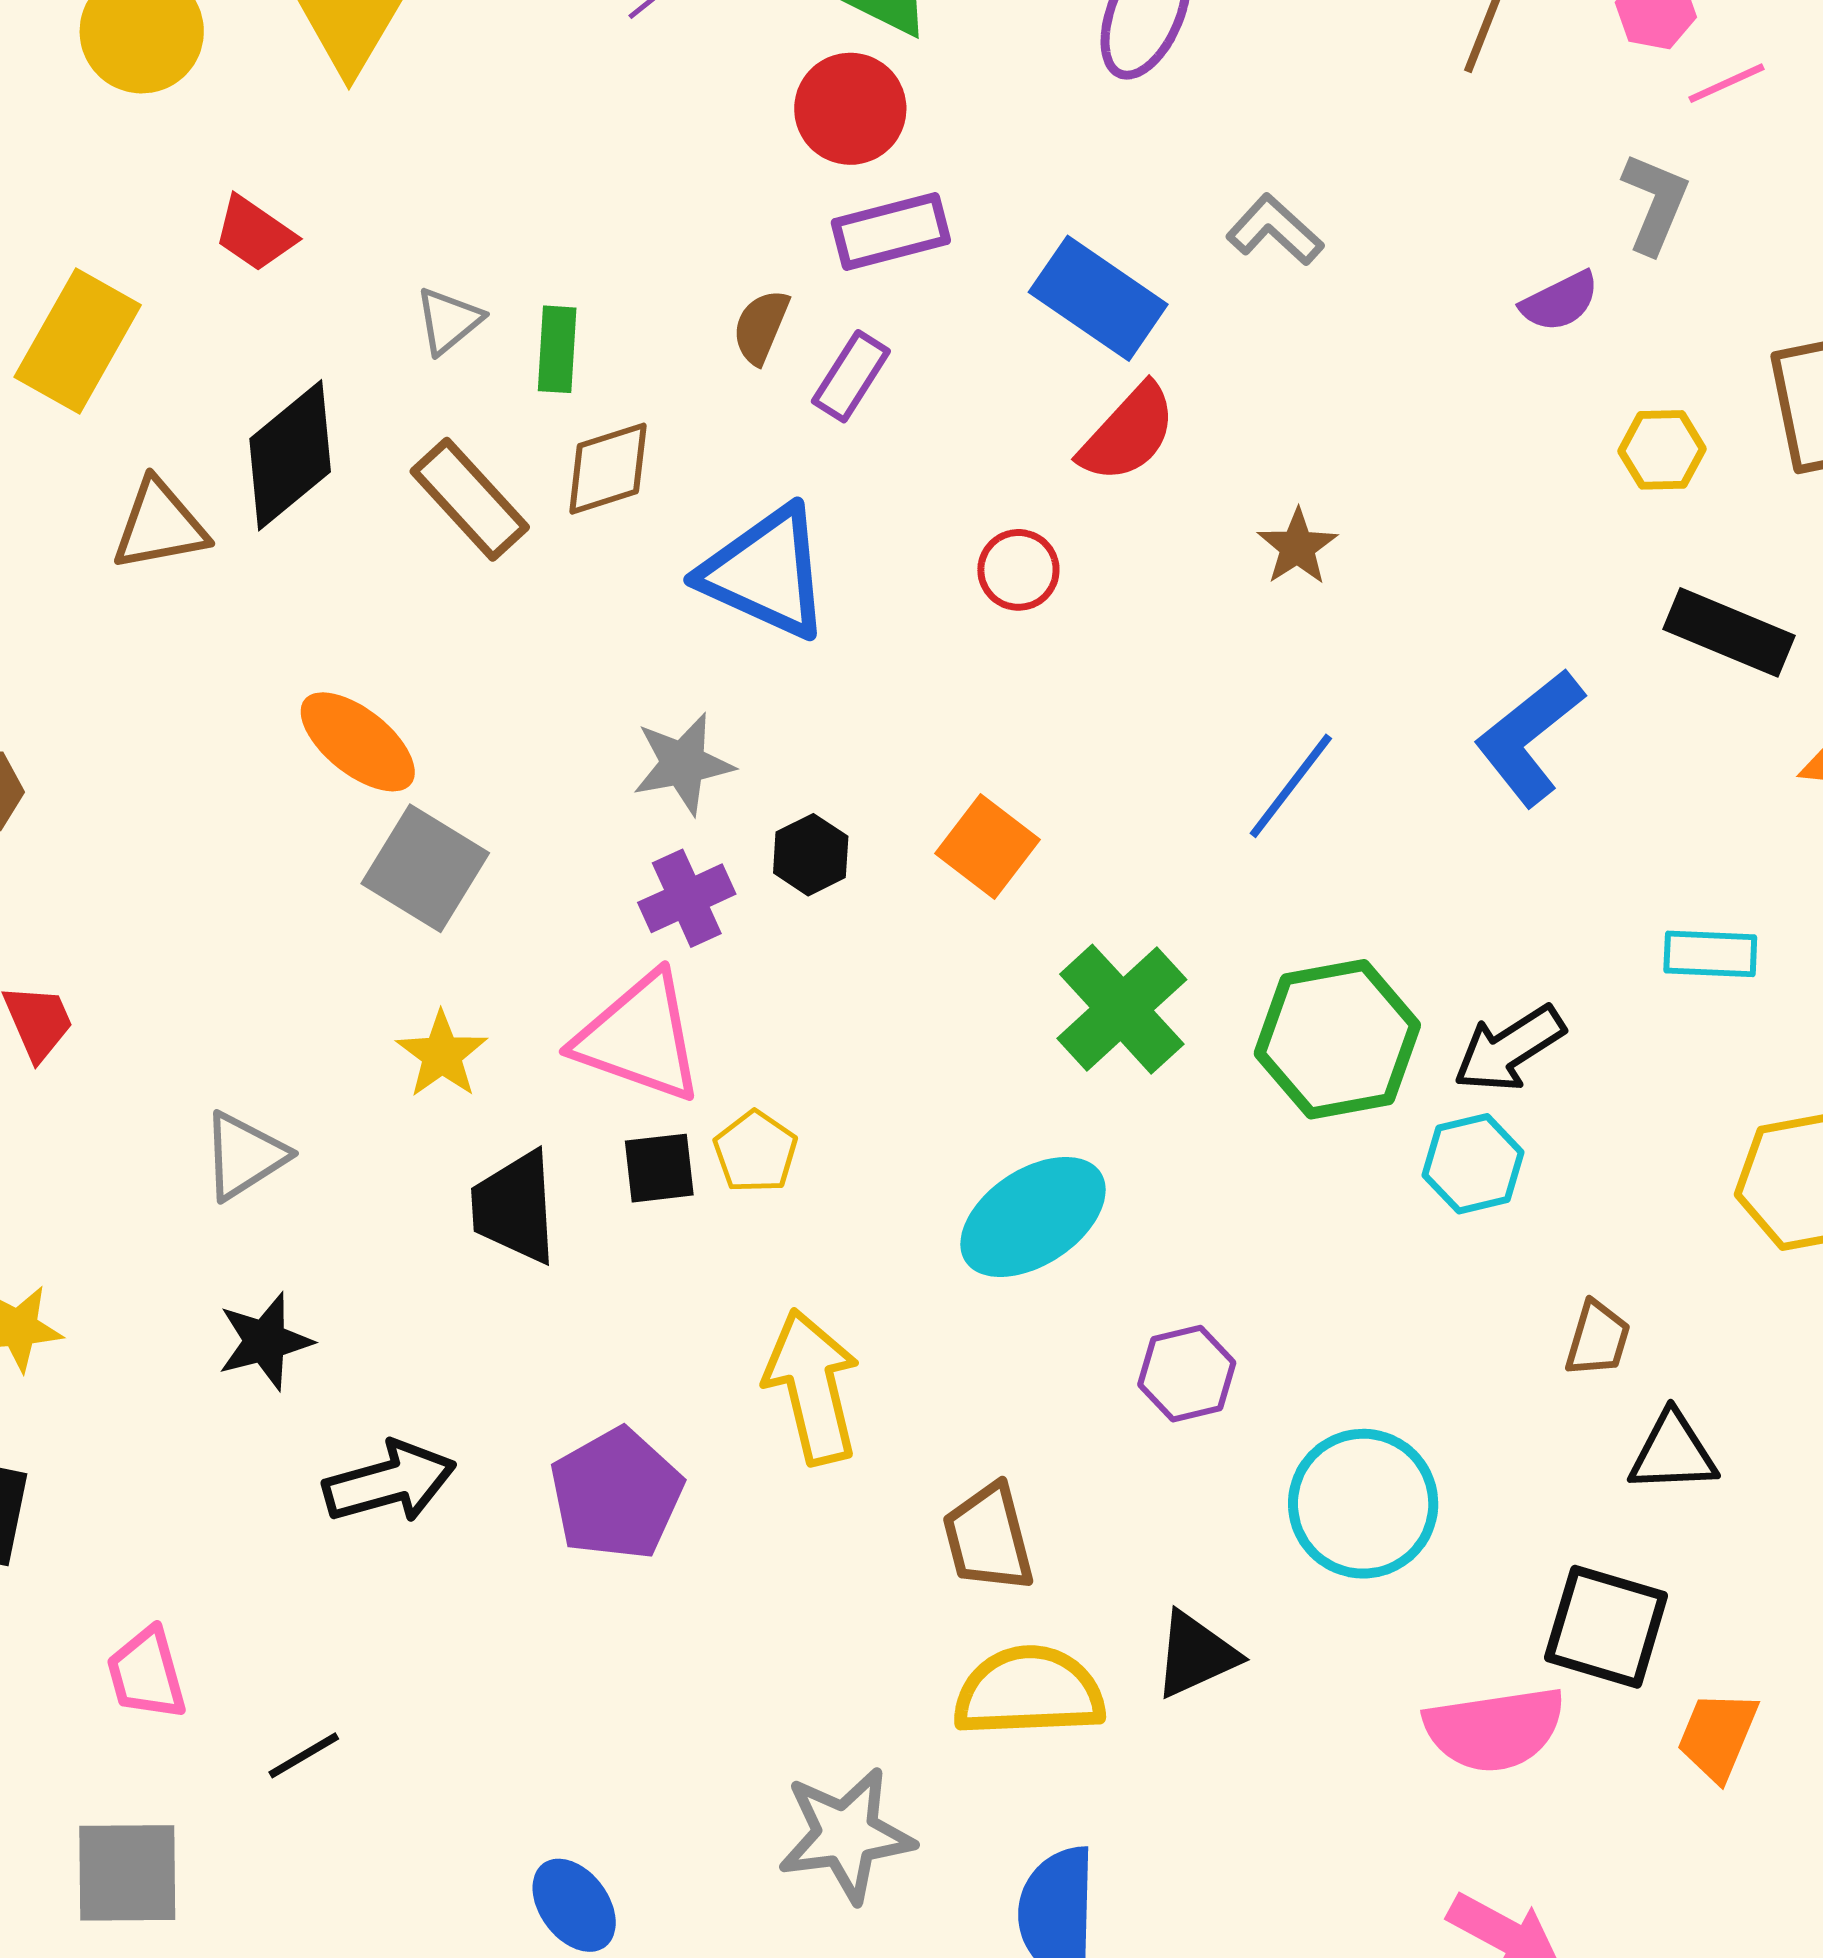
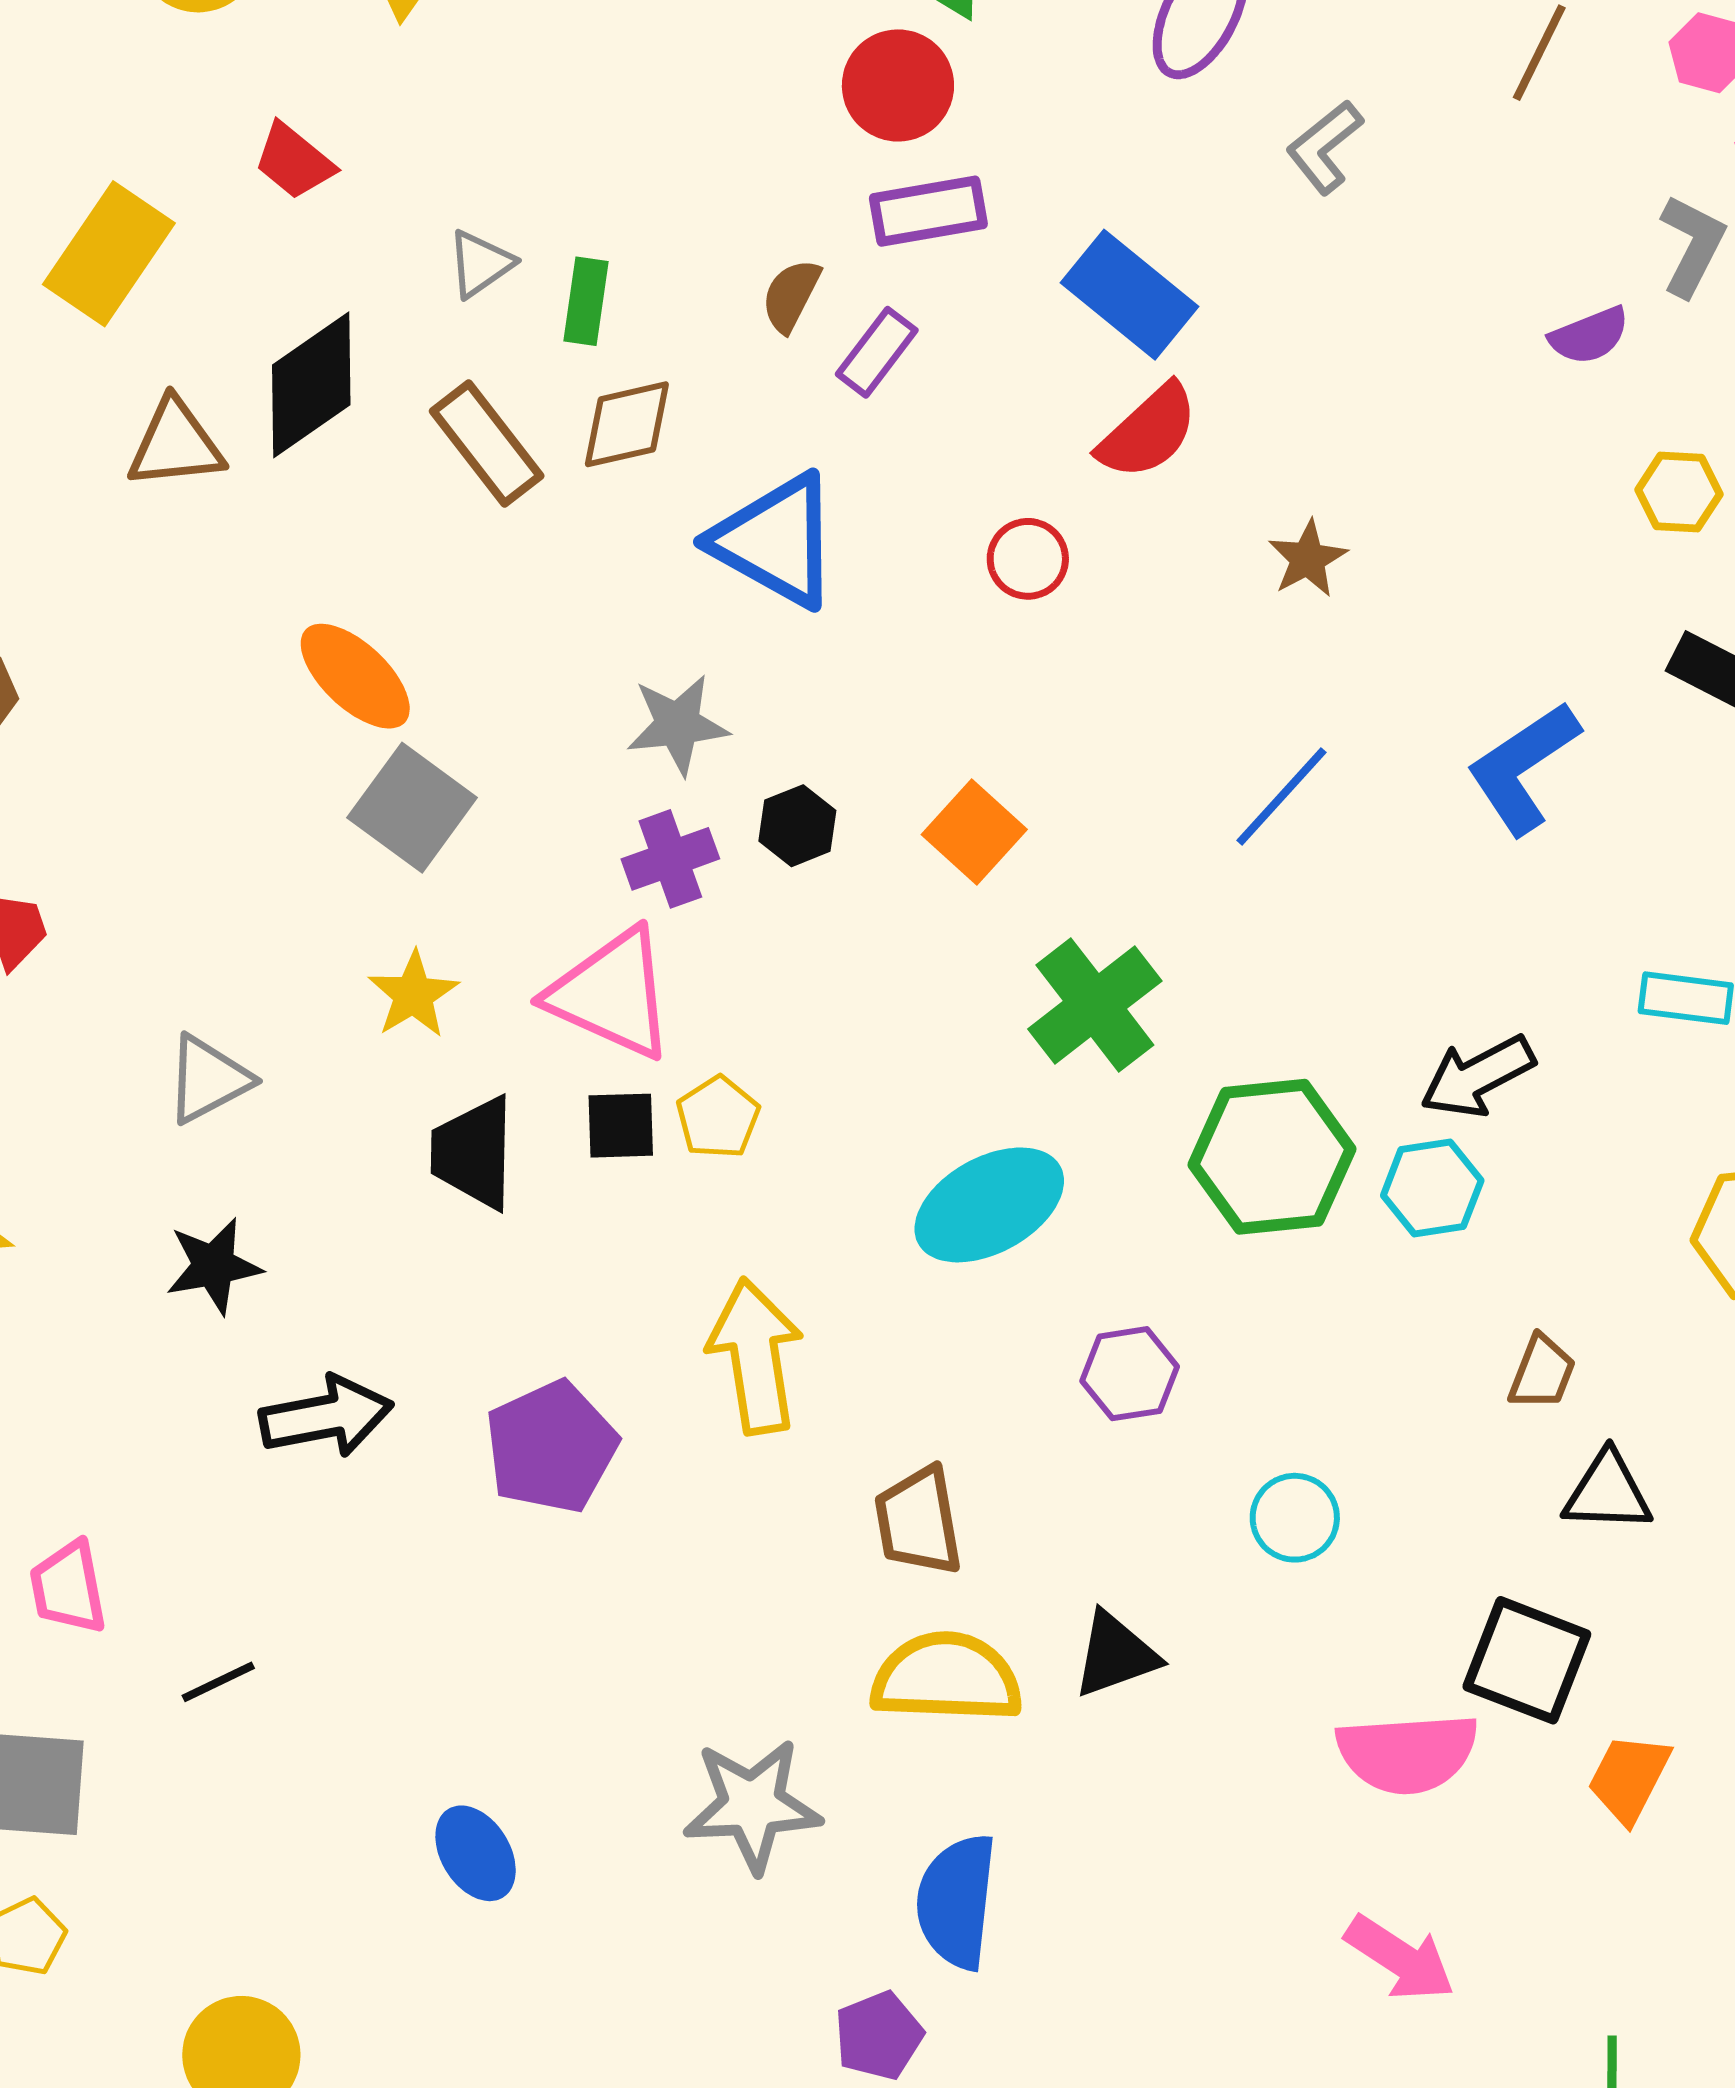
gray L-shape: (1275, 230) -> (1325, 147), moved, turned -86
green hexagon: (1337, 1039) -> (1272, 1157), moved
cyan circle: (1363, 1504) -> (1295, 1518), size x0.6

